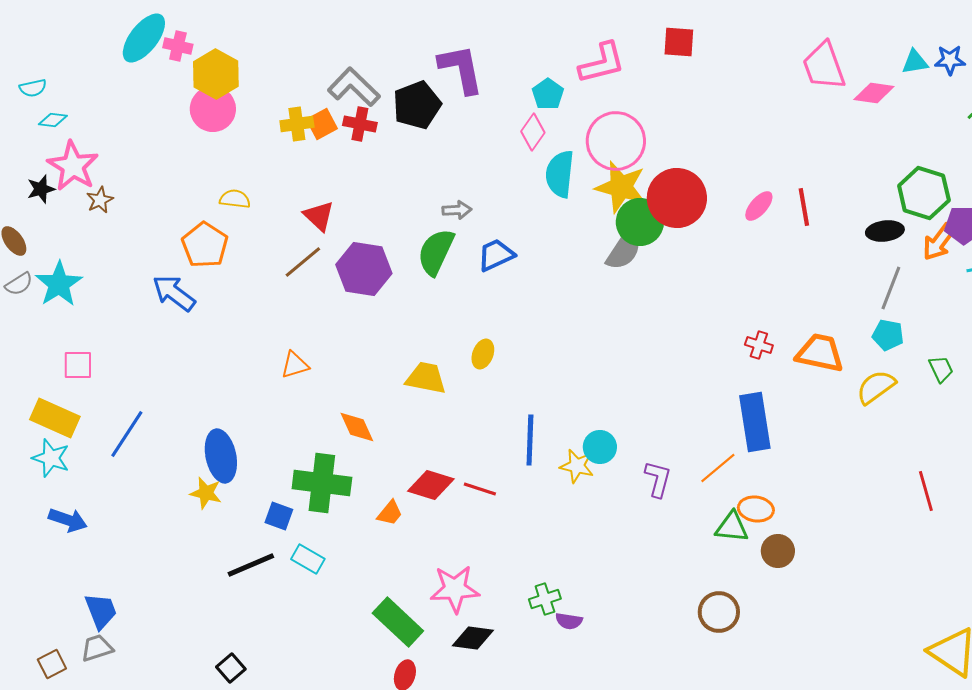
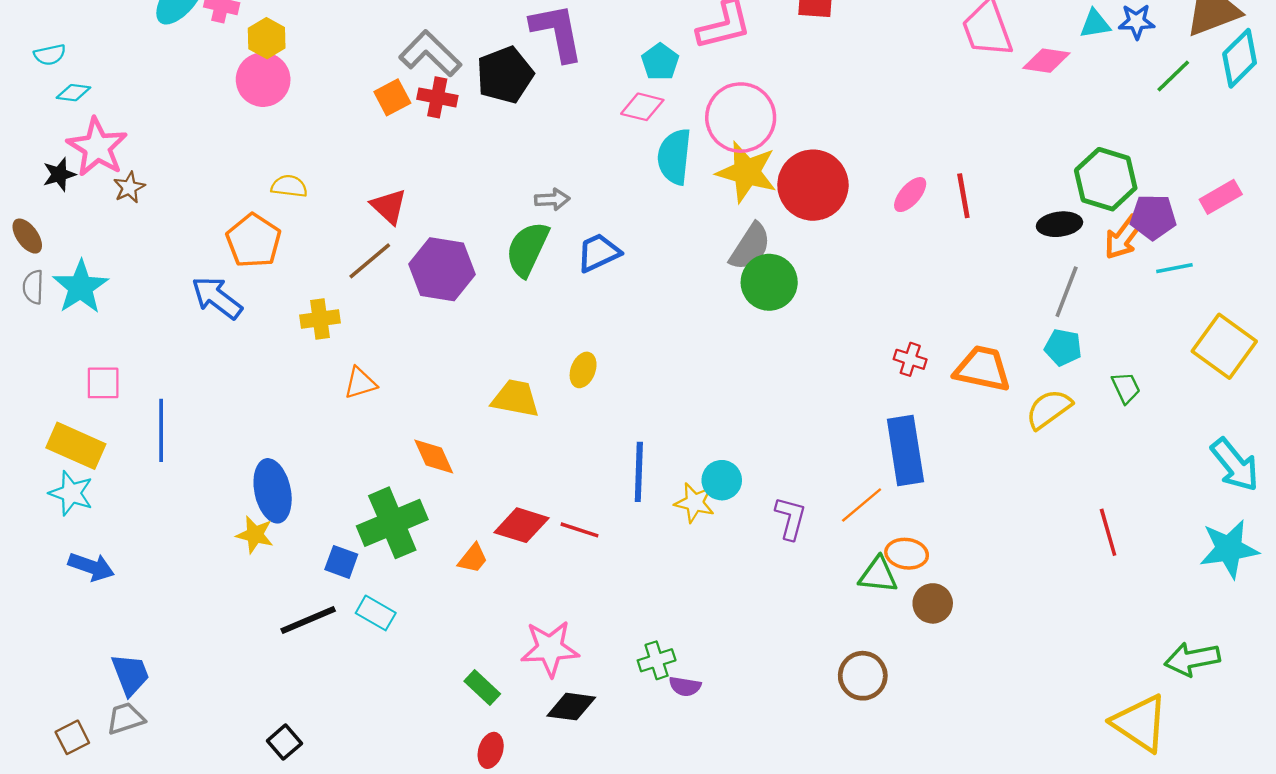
yellow hexagon: (216, 74) -> (267, 38), size x0.7
yellow cross: (297, 124) -> (320, 319), moved
pink diamond: (533, 132) -> (642, 107), turned 69
green circle: (640, 222) -> (769, 282), moved
gray semicircle: (19, 284) -> (33, 287), turned 124
blue line: (127, 434) -> (161, 430), moved, turned -33
green cross: (322, 483) -> (392, 523), turned -30
green rectangle: (398, 622) -> (482, 688), size x0.6

